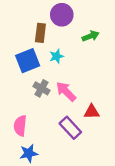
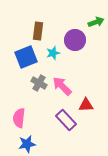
purple circle: (62, 15) -> (75, 40), moved
green arrow: (91, 36) -> (96, 22), moved

